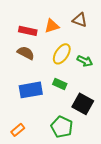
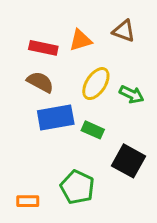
blue rectangle: (31, 90) -> (56, 118), moved
green pentagon: (62, 127) -> (77, 187), moved
orange rectangle: (18, 130) -> (28, 201), turned 40

